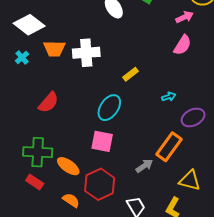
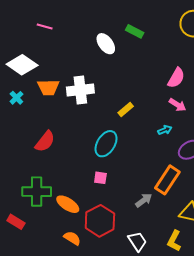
pink arrow: (185, 17) -> (178, 105), moved, turned 60
pink square: (102, 141) -> (100, 178), size x0.6
red rectangle: (35, 182) -> (16, 222), moved

